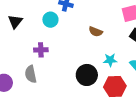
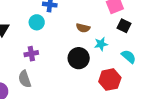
cyan star: (110, 60) -> (101, 44), moved
black circle: (87, 75) -> (79, 58), moved

